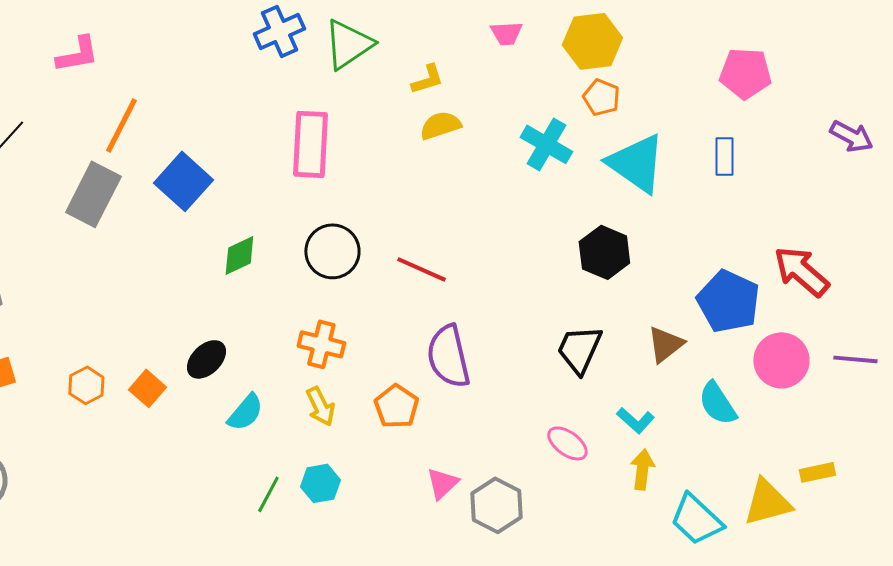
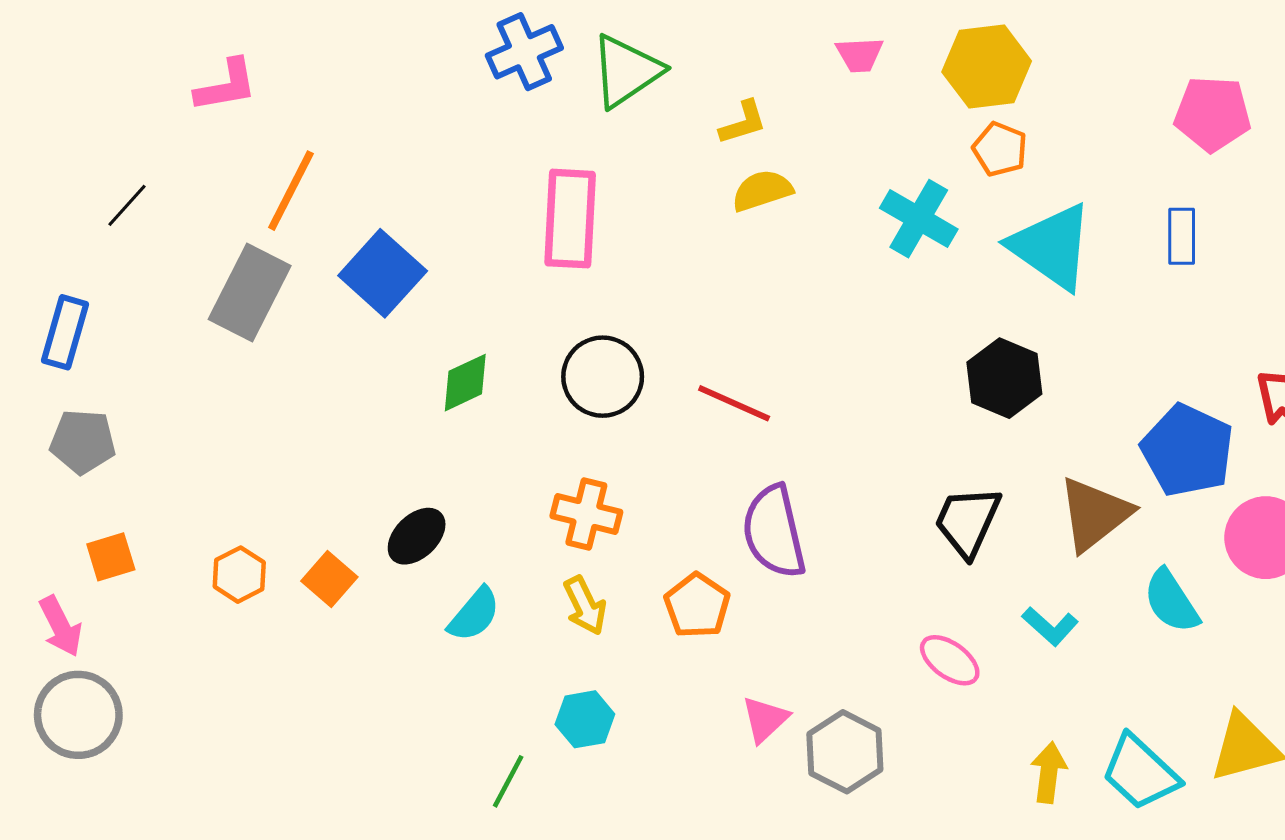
brown triangle: (665, 344) -> (1094, 514), size x1.4
yellow arrow: (642, 469) -> (1049, 772), moved
green line: (268, 494) -> (508, 781), moved

